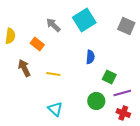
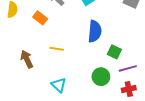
blue semicircle: (90, 57) -> (95, 31), size x1.5
brown arrow: (24, 68) -> (27, 59), moved
red cross: (123, 113) -> (129, 89), turned -32

